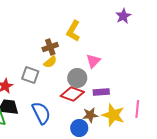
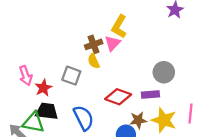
pink triangle: (93, 61) -> (113, 43), moved
yellow semicircle: (50, 62) -> (94, 61), turned 104
gray circle: (77, 78) -> (164, 72), moved

